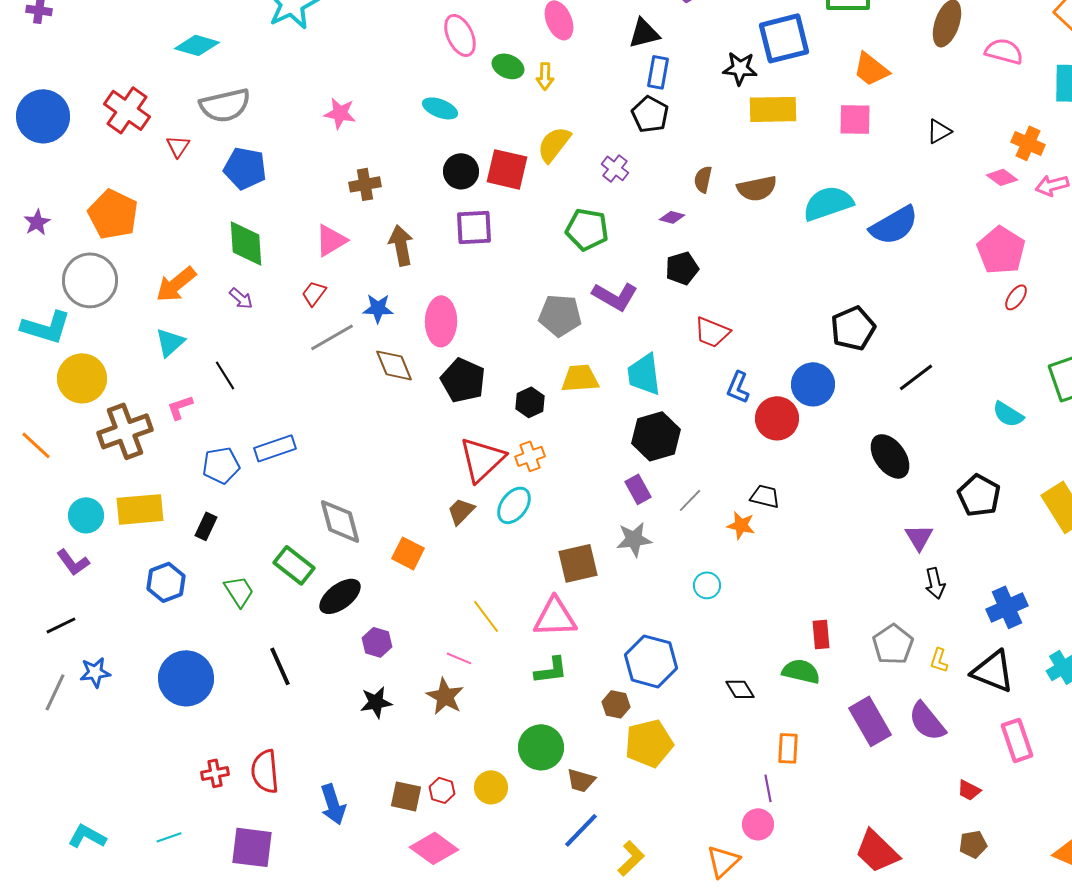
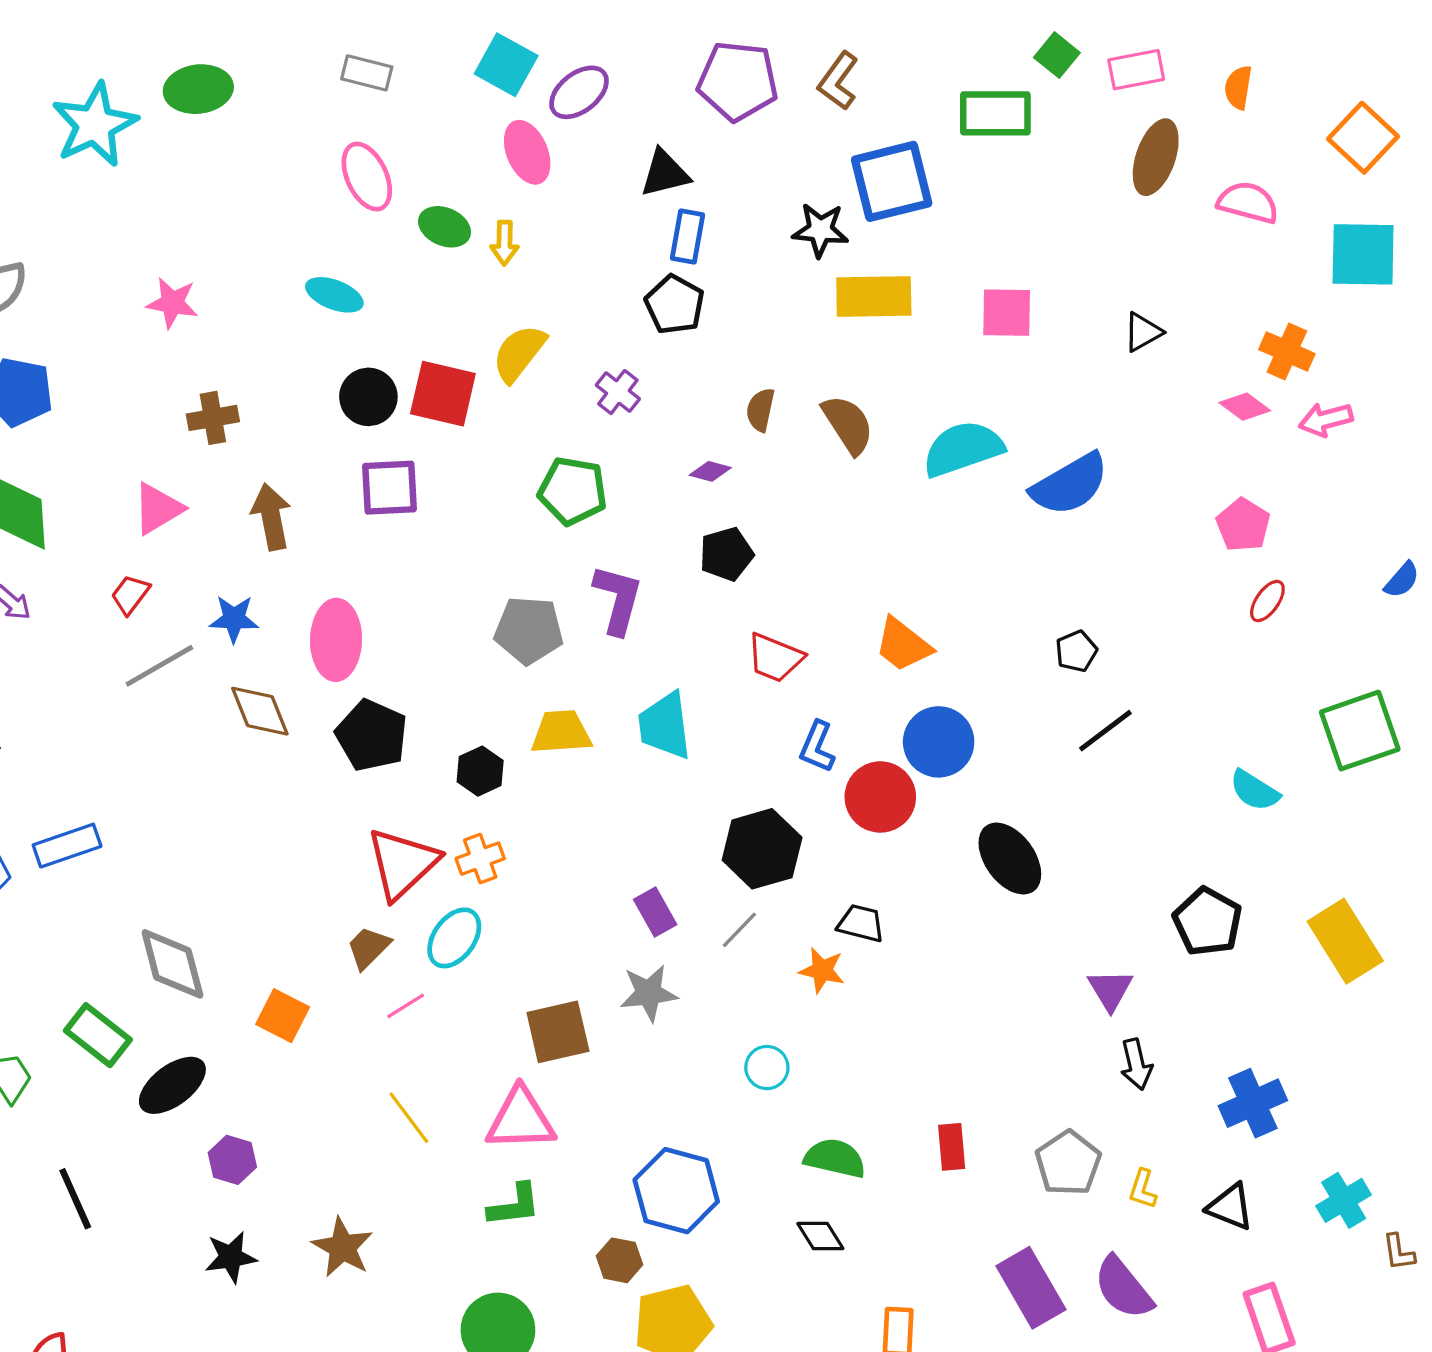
orange trapezoid: (871, 69) -> (903, 645), moved
brown semicircle: (757, 188) -> (848, 424), turned -111
pink pentagon: (1001, 250) -> (1243, 525), size x0.7
purple L-shape: (615, 296) -> (618, 599), turned -105
black pentagon: (853, 328) -> (1076, 651), moved, size x0.6
black hexagon: (656, 436) -> (762, 849), moved
black ellipse: (890, 456) -> (1010, 859), moved
pink line: (459, 658) -> (406, 1006), moved, turned -55
green semicircle: (801, 671) -> (835, 1158), moved
black triangle: (993, 671) -> (1230, 1207), size x0.7

